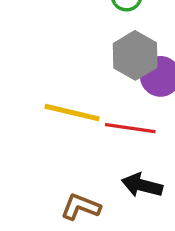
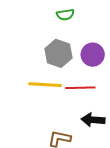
gray hexagon: (135, 55) -> (58, 53), moved

